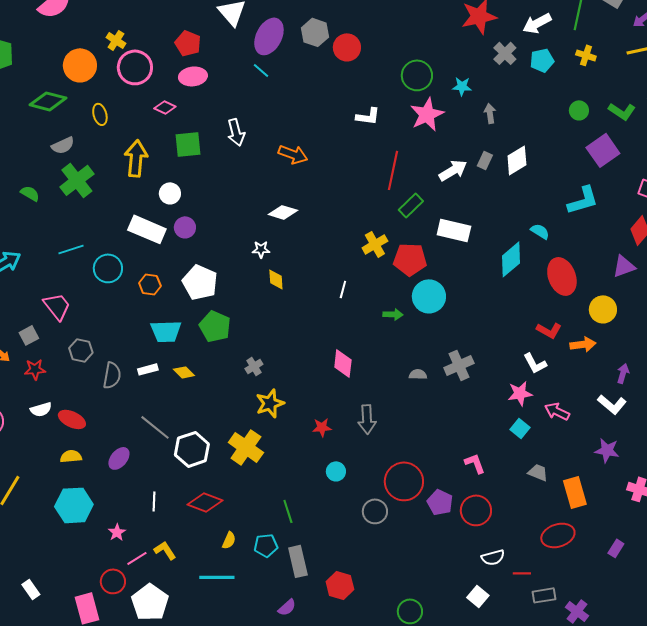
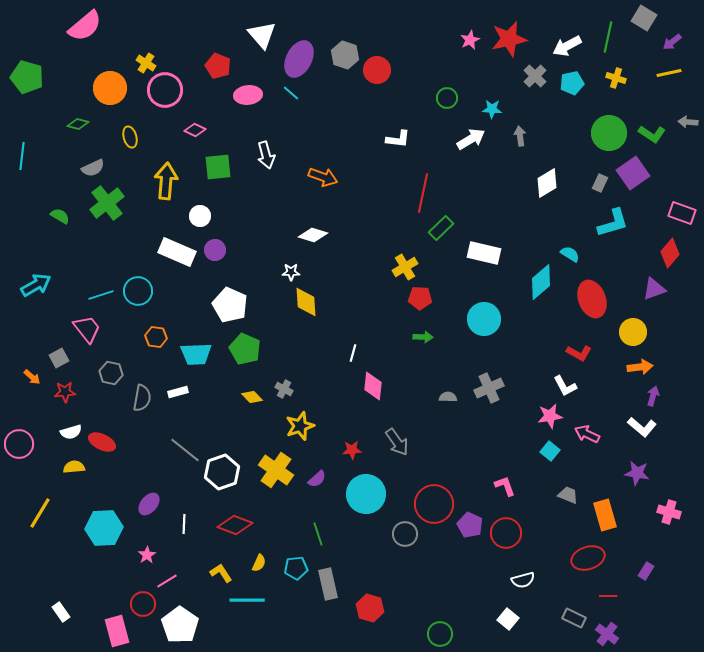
green circle: (417, 75) -> (447, 98), size x0.7
pink ellipse: (193, 76) -> (248, 95), moved
green diamond: (48, 101) -> (78, 124), size x0.6
green circle: (579, 110) -> (609, 133), size x1.8
pink star: (427, 114) -> (470, 40), moved, size x0.6
gray rectangle: (485, 160) -> (600, 183), moved
white arrow: (453, 170) -> (471, 139), moved
cyan line: (71, 249) -> (101, 295), moved
red pentagon: (410, 259) -> (420, 298), moved, size x0.7
yellow diamond: (276, 279) -> (306, 302), size x1.4
orange hexagon: (150, 284) -> (156, 337), moved
white line: (343, 289) -> (353, 353), moved
cyan circle: (429, 296) -> (484, 319), moved
orange arrow: (583, 344) -> (640, 367), moved
gray cross: (254, 366) -> (284, 389), turned -30
yellow diamond: (184, 372) -> (252, 397), moved
gray arrow: (367, 419) -> (397, 442), turned -32
yellow semicircle: (71, 456) -> (74, 467), moved
purple ellipse: (119, 458) -> (149, 504), moved
cyan circle: (336, 471) -> (366, 494), size x2.0
yellow L-shape: (165, 550) -> (221, 573), moved
red line: (522, 573) -> (608, 596), moved
gray rectangle: (544, 595) -> (574, 618), turned 35
purple semicircle: (287, 607) -> (317, 479), moved

